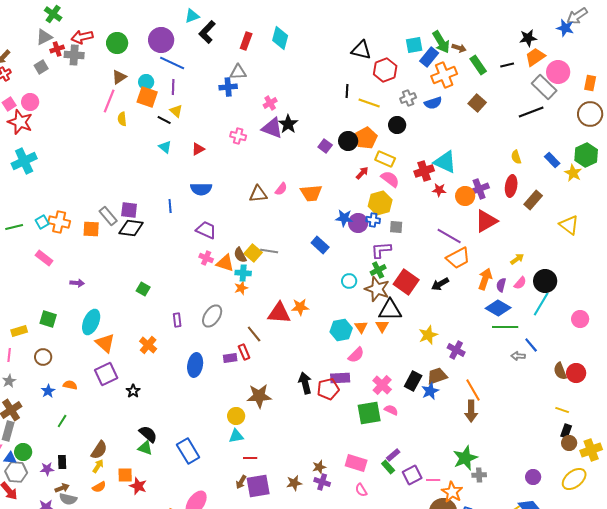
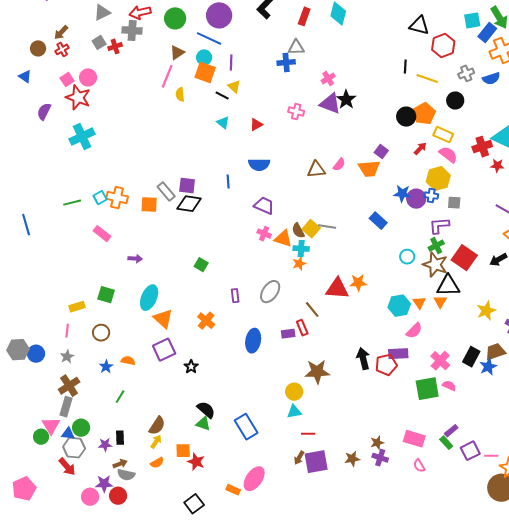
red cross: (57, 49) -> (115, 46), moved
blue line: (172, 63) -> (209, 38), moved
purple square: (325, 146) -> (381, 152), moved

